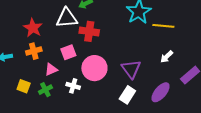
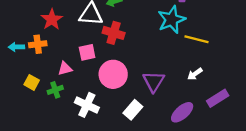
orange cross: (34, 51) -> (38, 44), moved
white cross: (73, 86) -> (87, 105), moved, size x1.5
white rectangle: (127, 95) -> (133, 110), moved

